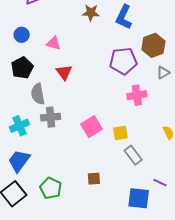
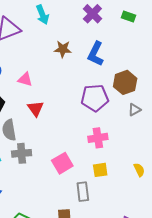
pink cross: (137, 95) -> (98, 138), moved
yellow square: (120, 133) -> (100, 170), moved
gray rectangle: (133, 155) -> (83, 192), moved, turned 30

